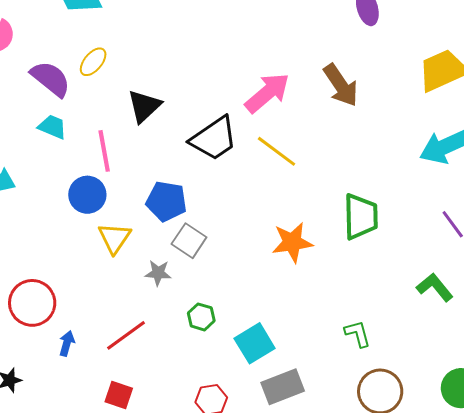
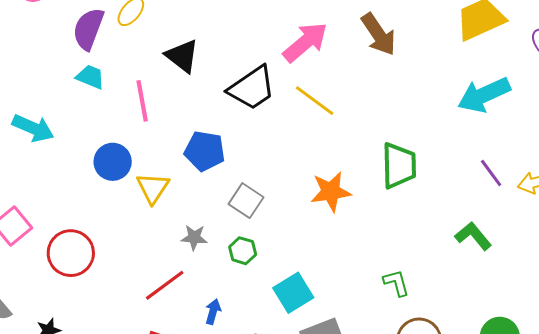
purple semicircle: (51, 79) -> (88, 29), turned -108
black triangle: (144, 106) -> (182, 56), turned -39
blue circle: (87, 195) -> (113, 162), moved
gray square: (189, 241) -> (246, 201), moved
gray star: (158, 273) -> (194, 237), moved
green hexagon: (201, 317) -> (243, 251), moved
blue arrow: (67, 343) -> (213, 312), moved

